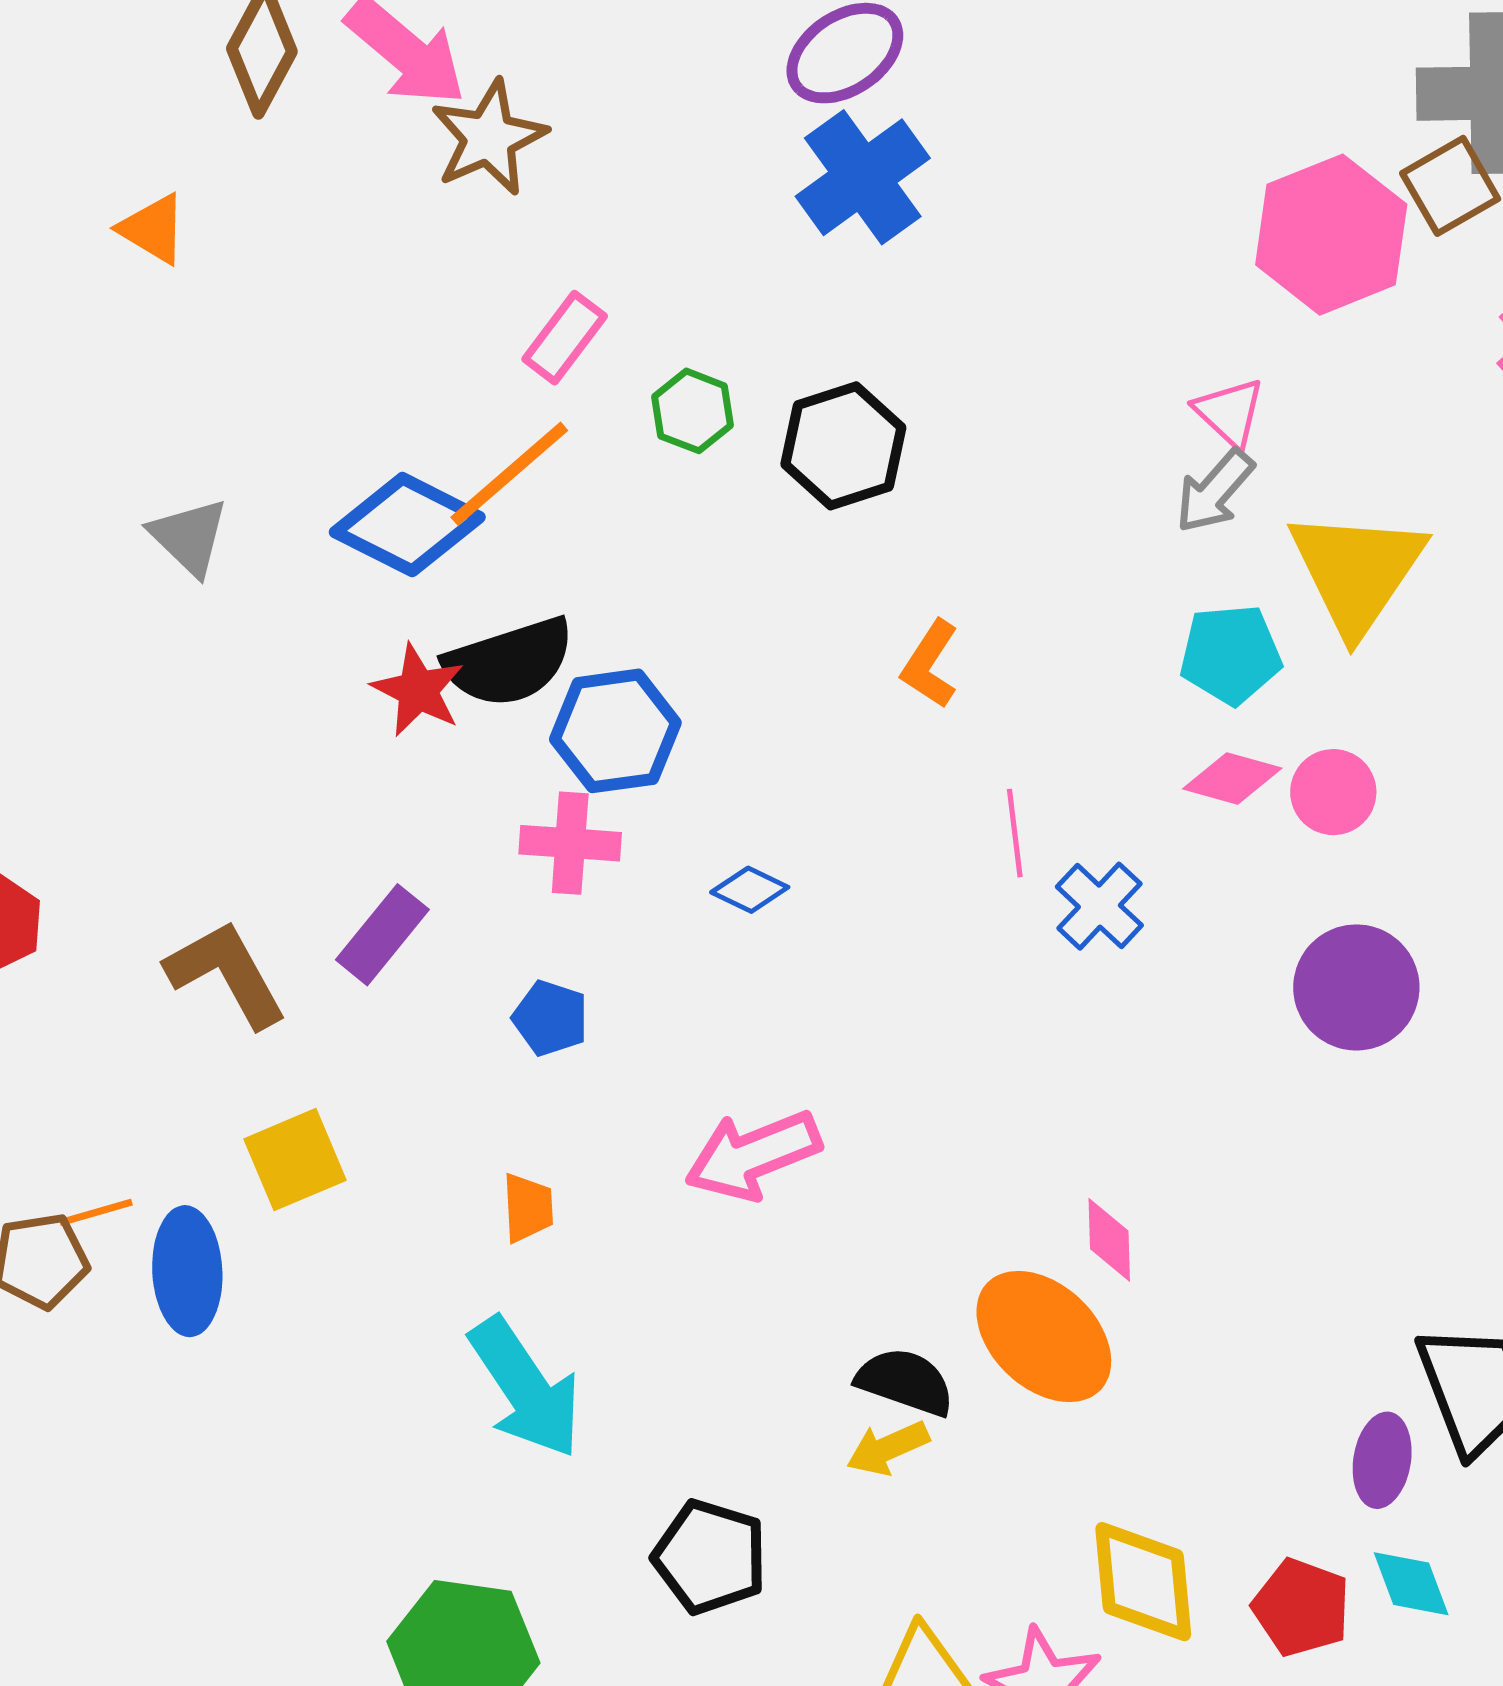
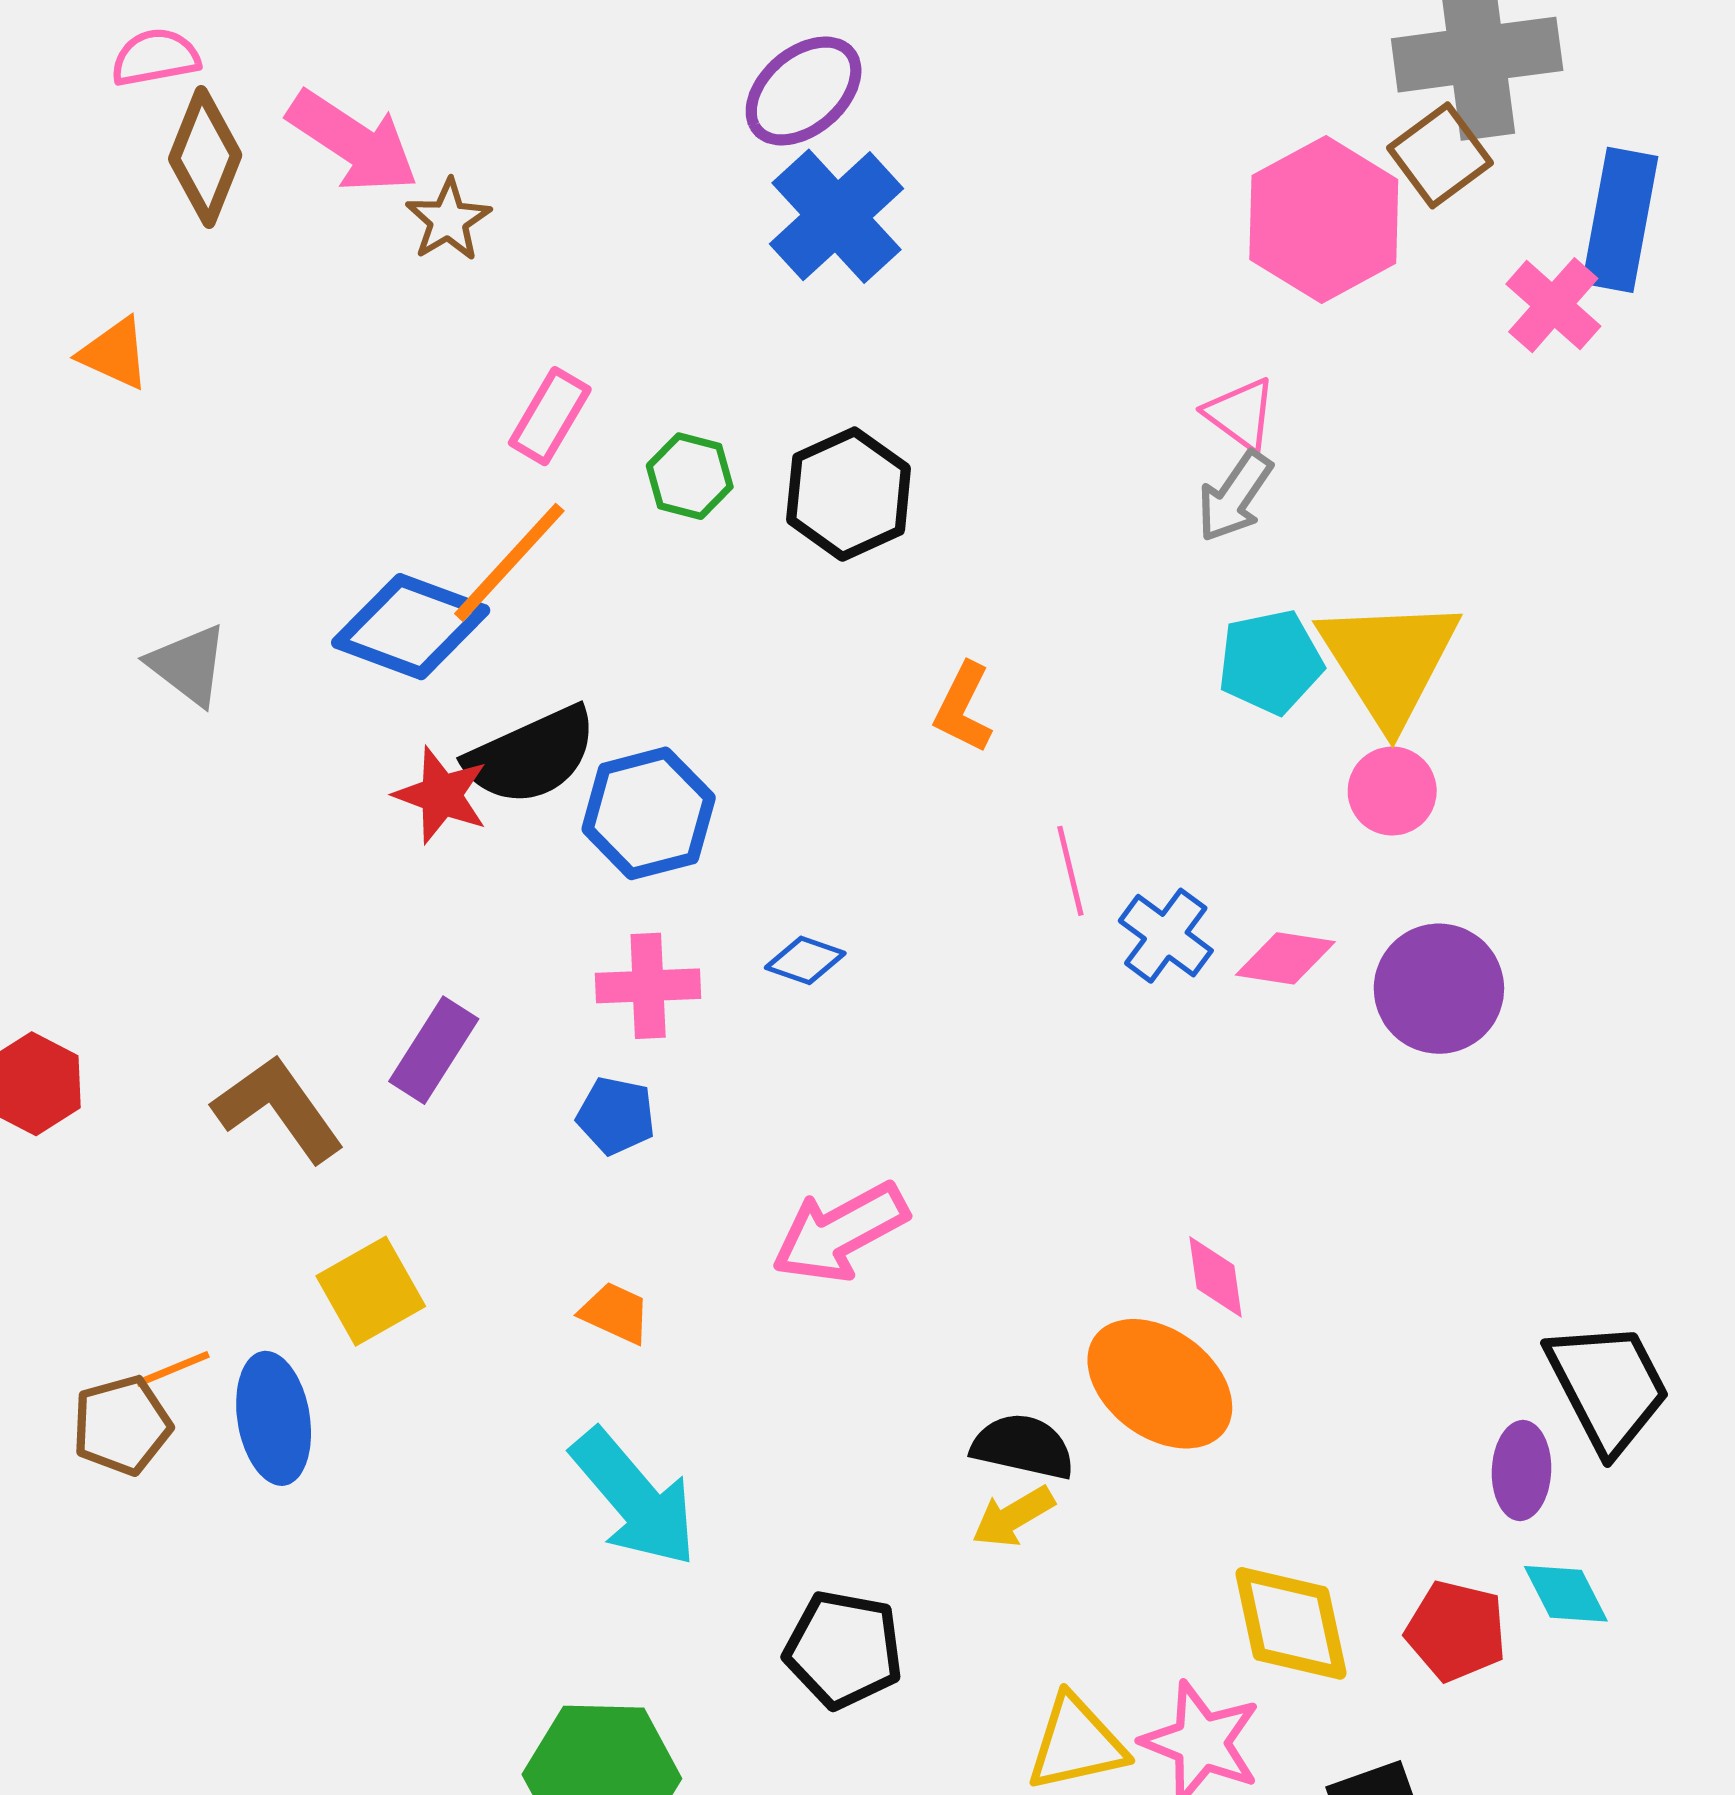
brown star: (489, 138) -> (448, 220), size x0.7
yellow triangle: (1357, 571) -> (1389, 661), moved
pink diamond: (1232, 779) -> (1285, 958), moved
pink cross: (570, 843) -> (648, 986), moved
orange trapezoid: (528, 1208) -> (615, 1313), turned -56

